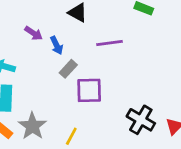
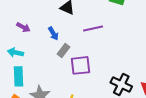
purple arrow: (33, 33) -> (23, 27), moved

